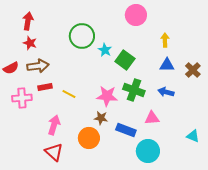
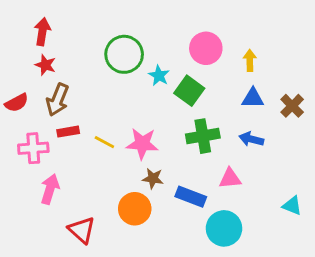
pink circle: (136, 15) -> (206, 48), moved
brown arrow: (38, 66) -> (58, 100), turned 120
green cross: (134, 90) -> (203, 136), turned -30
pink star: (107, 96) -> (142, 144), moved
pink arrow: (54, 125) -> (50, 189), moved

